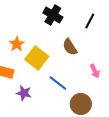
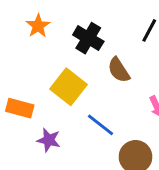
black cross: (53, 15) -> (88, 38), moved
orange star: (17, 44) -> (38, 26), moved

